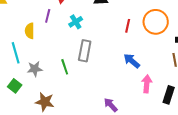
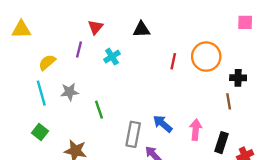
yellow semicircle: (30, 31) -> (47, 62), moved, turned 49
gray rectangle: (85, 51) -> (133, 134), moved
blue arrow: (132, 61) -> (163, 124), moved
gray star: (35, 69) -> (70, 92), moved

